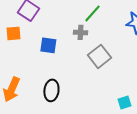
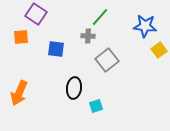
black ellipse: (51, 90) -> (74, 88), moved
cyan square: (124, 102) -> (96, 106), moved

